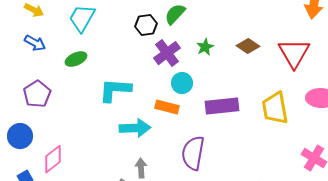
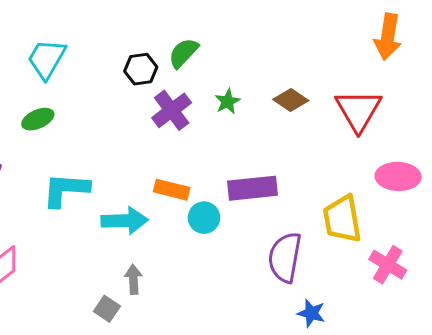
cyan circle: (182, 83) -> (204, 218), moved
cyan L-shape: (115, 90) -> (66, 190), moved
yellow trapezoid: (275, 108) -> (342, 219), moved
purple semicircle: (193, 153) -> (285, 257), moved

